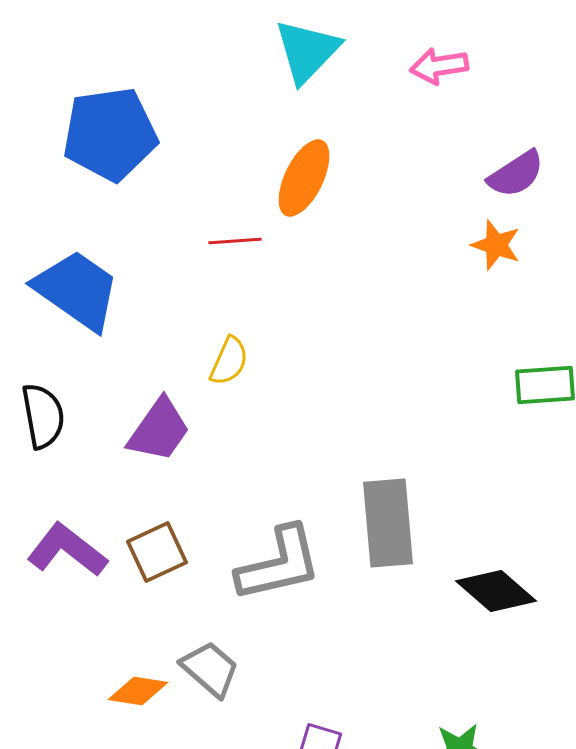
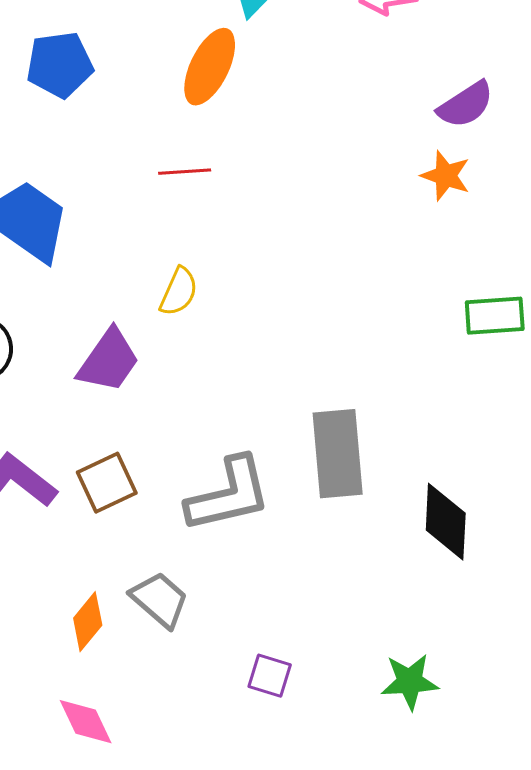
blue pentagon: (110, 134) -> (60, 65), size x0.7
orange ellipse: (304, 178) -> (210, 67), moved
black diamond: (496, 591) -> (446, 522), turned 52
orange diamond: (138, 691) -> (88, 622), turned -60

